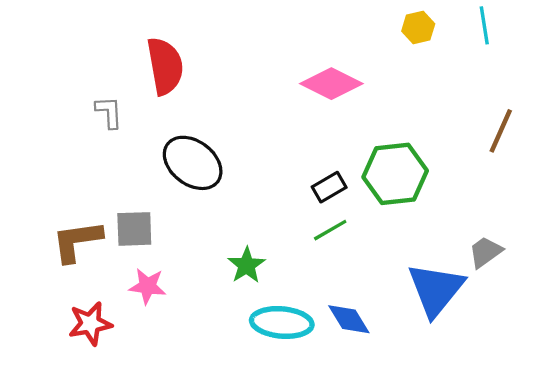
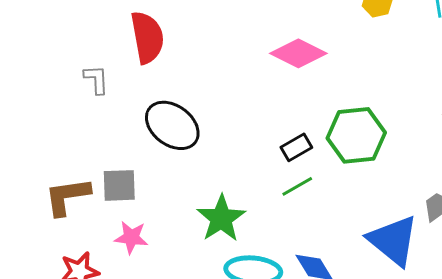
green star: (247, 265) -> (221, 218), size x1.4
blue triangle: (436, 289) -> (393, 240), turned -30

